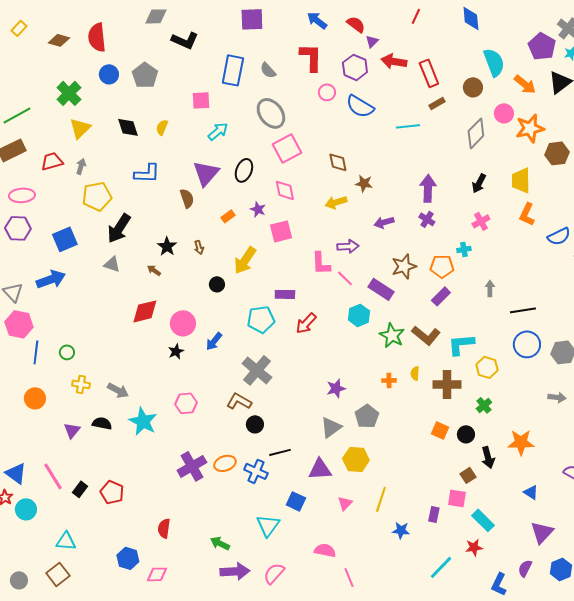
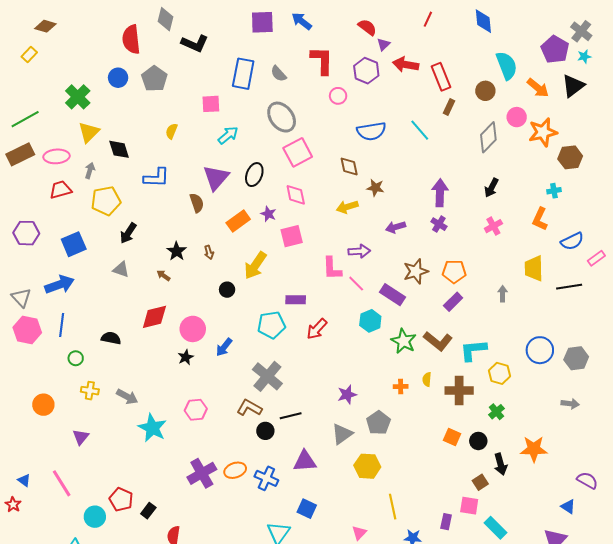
gray diamond: (156, 16) -> (165, 19), turned -75
blue arrow: (317, 20) -> (302, 21), moved
yellow rectangle: (19, 28) -> (29, 54), moved
red semicircle: (97, 37) -> (131, 39), moved
brown diamond: (59, 40) -> (45, 26), moved
brown rectangle: (437, 103) -> (449, 107), turned -35
blue semicircle: (360, 106) -> (371, 131), moved, turned -40
cyan line: (408, 126) -> (420, 130), turned 55
black diamond: (128, 127) -> (119, 149), moved
red trapezoid: (52, 161) -> (61, 190), moved
yellow trapezoid: (521, 180) -> (534, 268), moved
pink ellipse: (22, 195) -> (57, 156), moved
orange rectangle: (228, 216) -> (238, 221), size x1.6
black arrow: (119, 228) -> (128, 233), size x0.7
cyan cross: (464, 249) -> (554, 191), moved
black line: (523, 310) -> (569, 287), moved
blue line: (36, 352) -> (62, 325), moved
black semicircle: (102, 423) -> (111, 338), moved
black line: (280, 452) -> (291, 416), moved
purple triangle: (320, 469) -> (305, 461), moved
blue triangle: (16, 473) -> (24, 480), size x0.6
black rectangle: (80, 489) -> (148, 511), moved
blue triangle: (531, 492) -> (568, 507), moved
yellow line: (381, 499) -> (393, 507), turned -30
pink triangle: (345, 503) -> (359, 533), moved
cyan circle: (26, 509) -> (95, 517), moved

